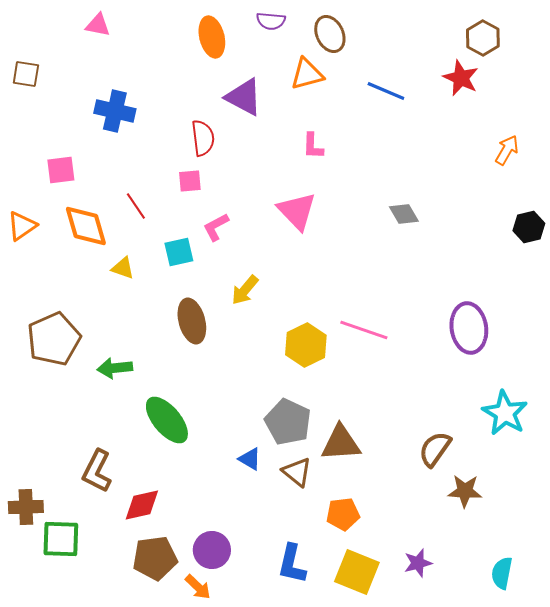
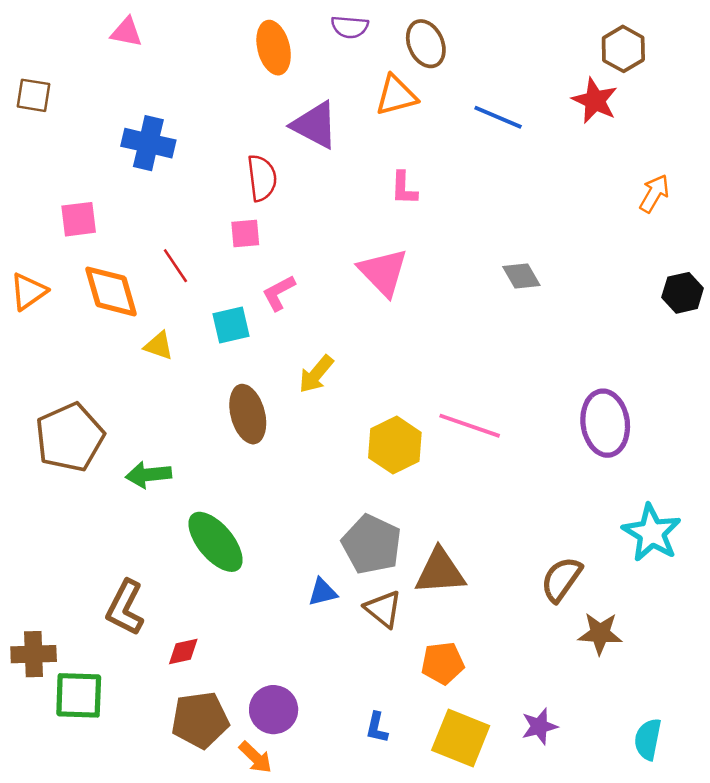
blue triangle: (250, 459) -> (323, 592), turned -45
red diamond: (142, 505) -> (183, 652), size x0.7
blue L-shape: (292, 564) -> (377, 728), size x0.6

